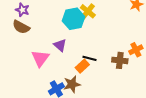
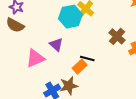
pink triangle: (40, 58) -> (35, 58), turned 30
brown cross: (120, 60) -> (117, 36), moved, turned 35

